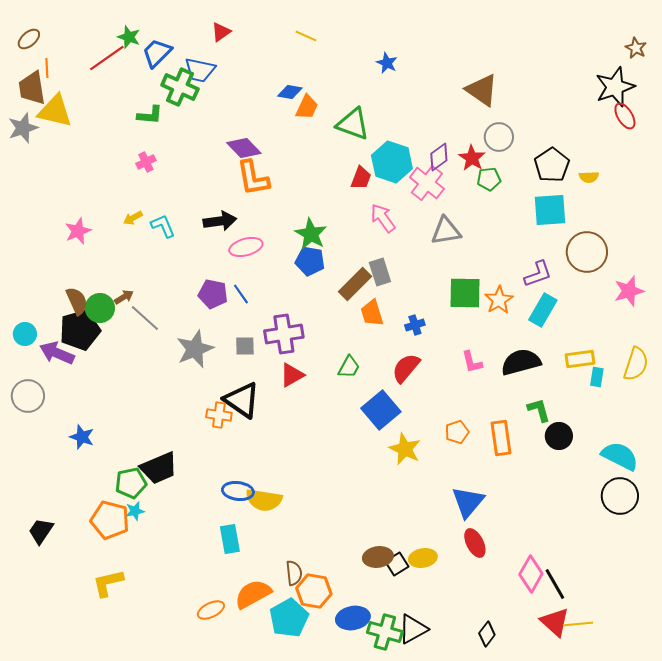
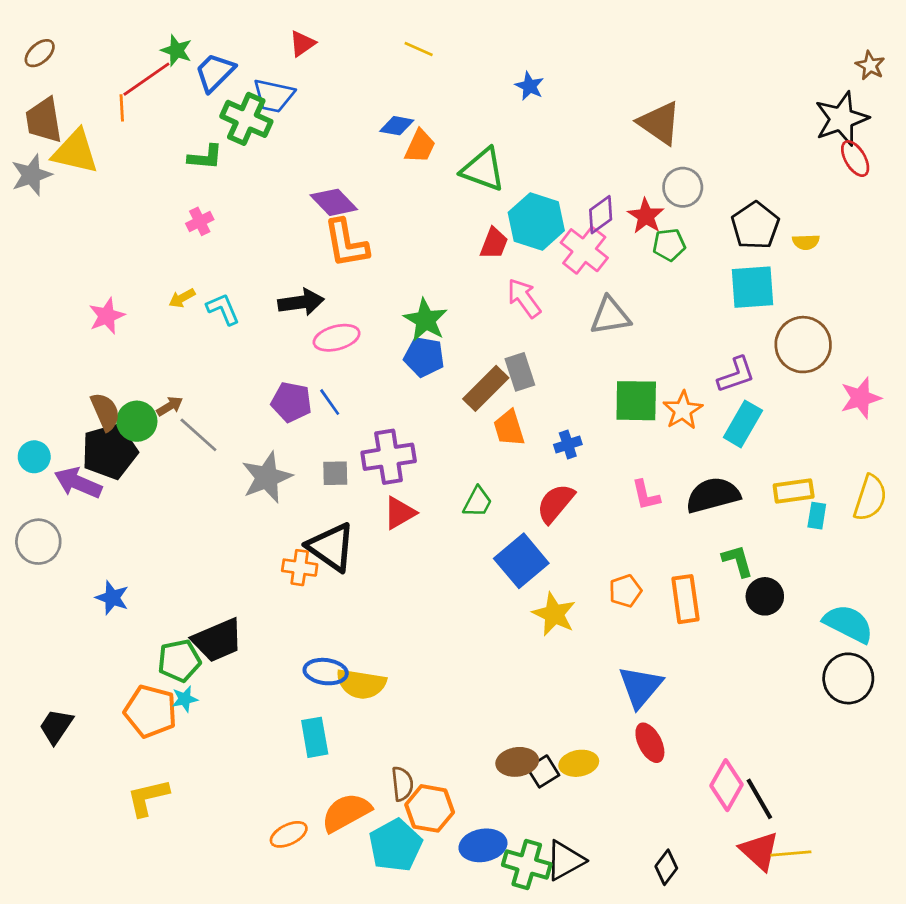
orange line: (47, 68) -> (122, 108), moved

